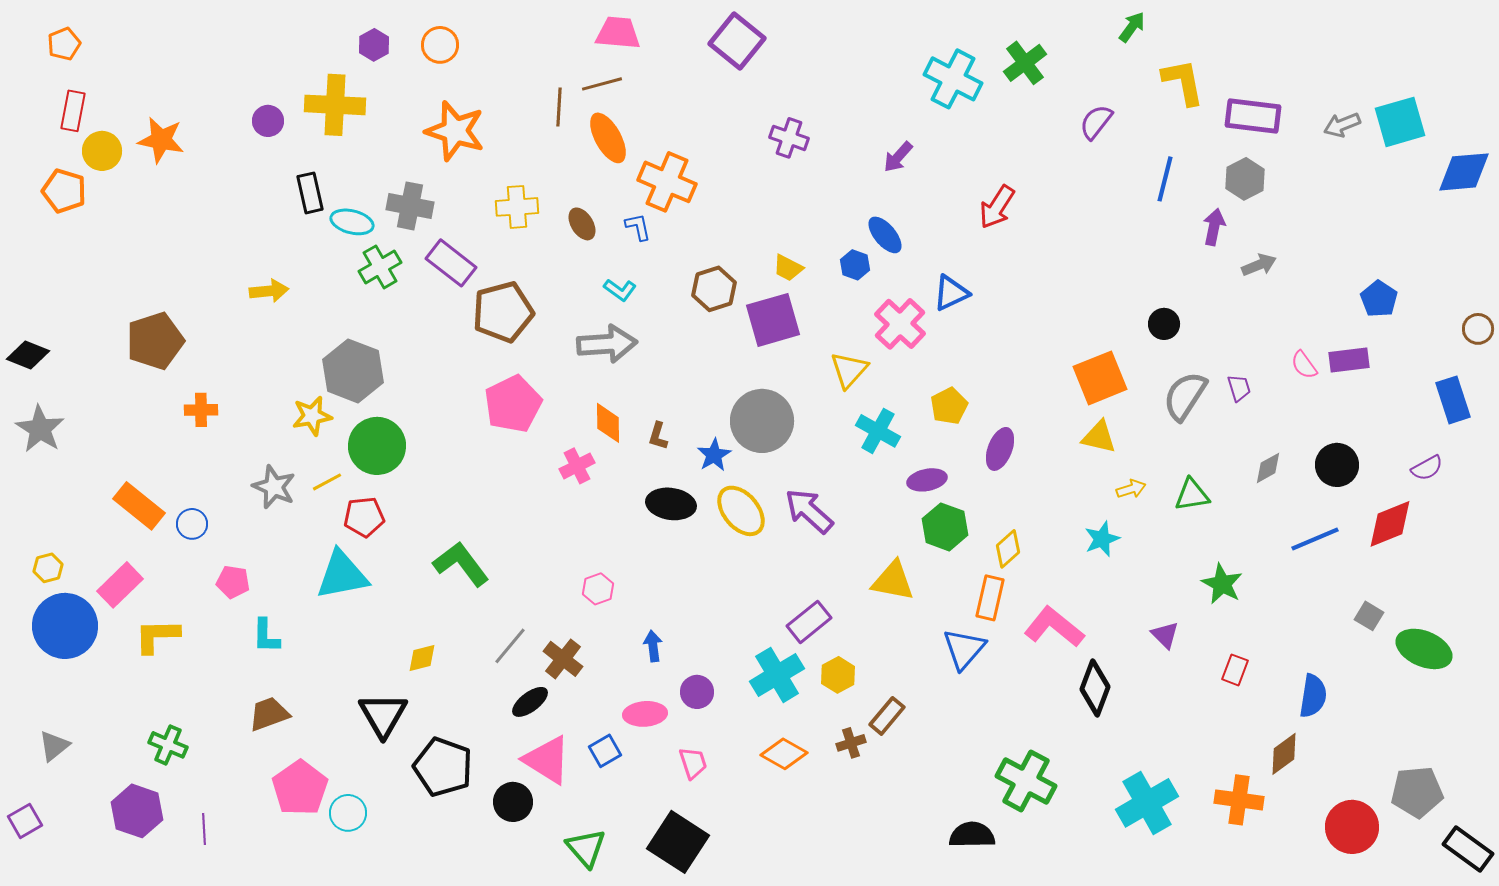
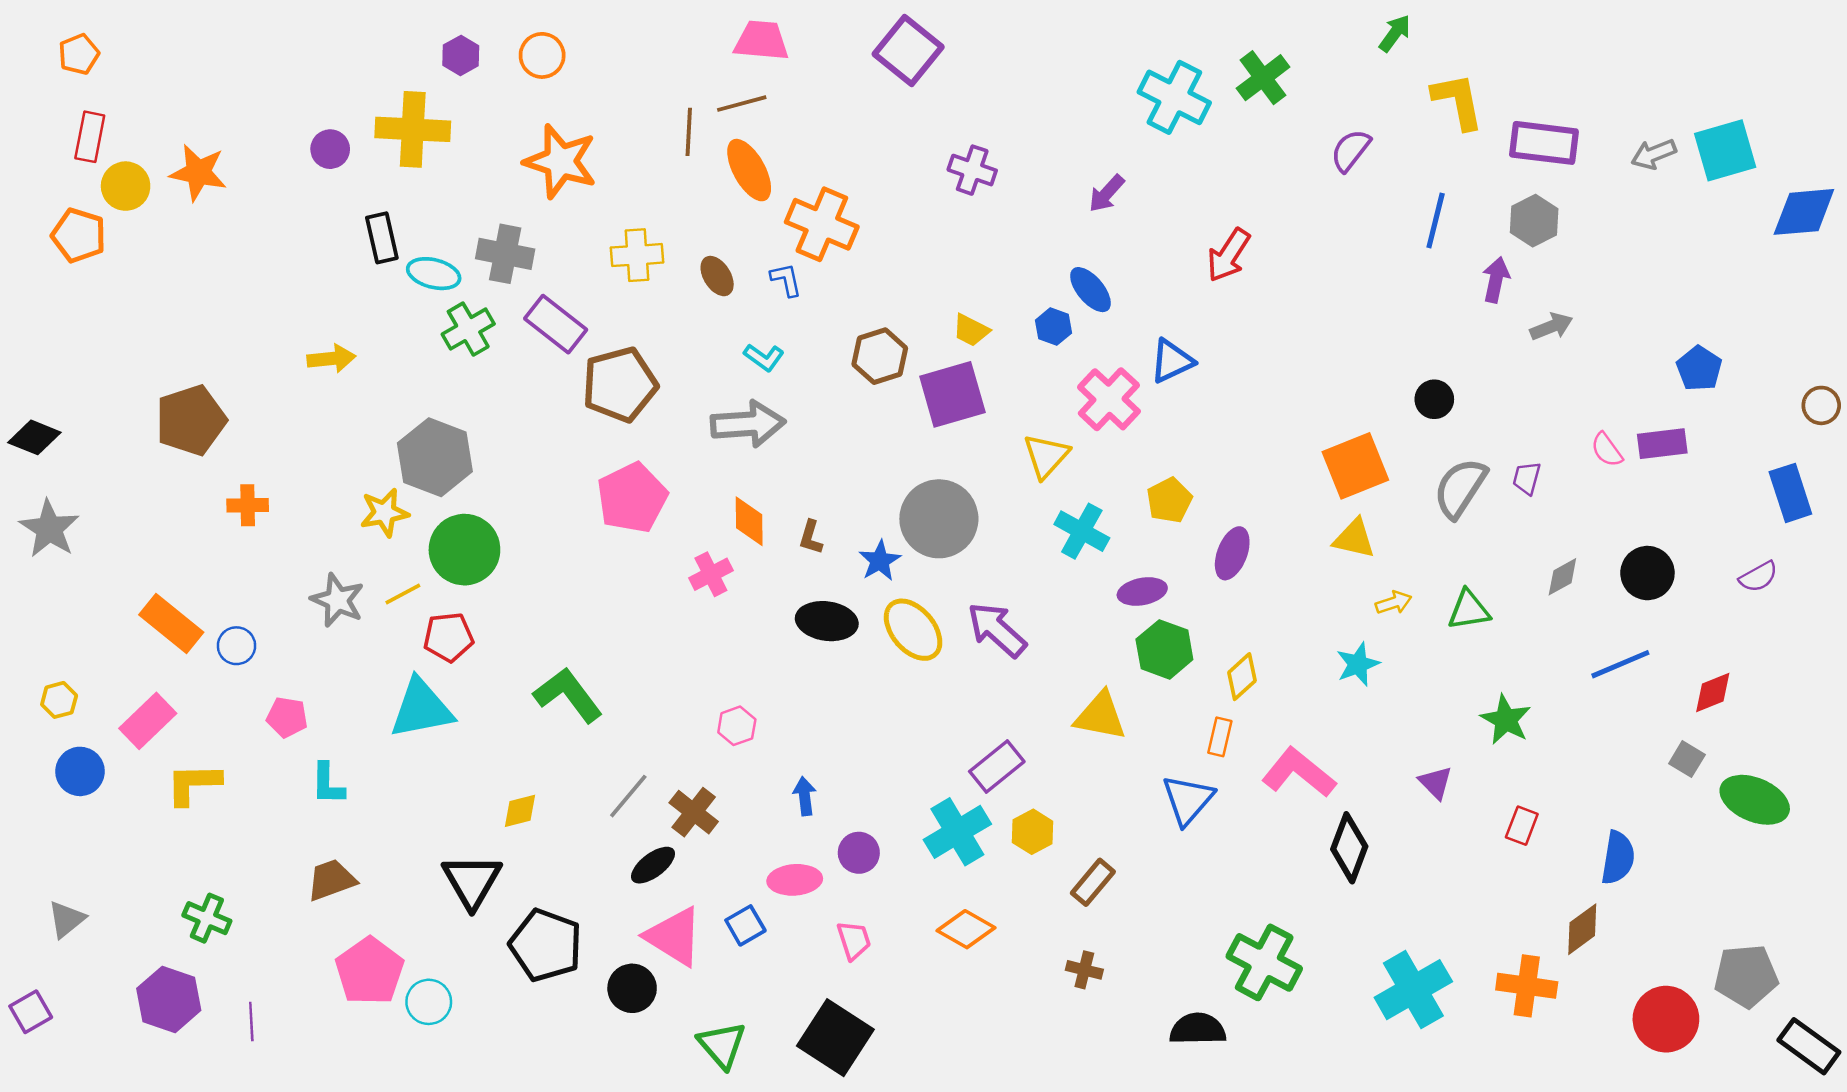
purple trapezoid: (1239, 388) -> (1527, 478), turned -148
red diamond: (1390, 524) -> (1713, 693), moved, size x0.7
orange rectangle: (990, 598) -> (1220, 737), size x0.7
blue circle: (65, 626) -> (80, 771), size x0.6
brown cross: (851, 743) -> (1084, 970), moved, turned 32

